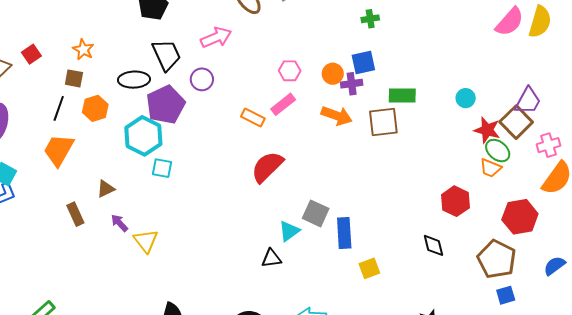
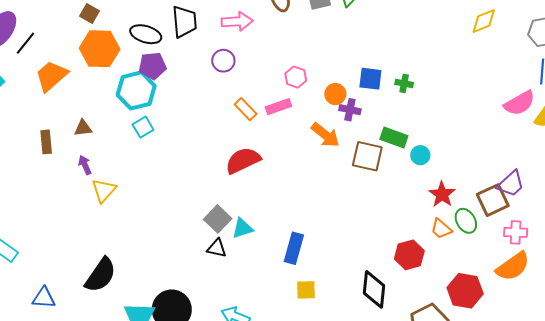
green cross: (370, 19) -> (404, 83), moved
blue square: (363, 63) -> (370, 79), moved
purple circle: (202, 79) -> (223, 61), moved
cyan circle: (466, 98) -> (420, 155), moved
purple pentagon: (166, 105) -> (153, 66), moved, size x0.7
black line: (59, 108) -> (26, 43), moved
orange hexagon: (95, 108) -> (100, 49), size x1.5
red star: (487, 130) -> (442, 194), moved
cyan square: (162, 168) -> (143, 127), turned 30
orange trapezoid: (490, 168) -> (441, 229), moved
gray square: (316, 213) -> (218, 219), moved
black diamond: (433, 245) -> (374, 289), size x1.5

